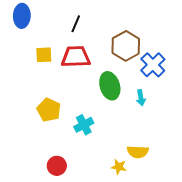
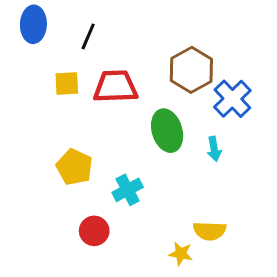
black line: (76, 24) -> (88, 36), moved
red circle: (57, 166) -> (94, 231), moved

